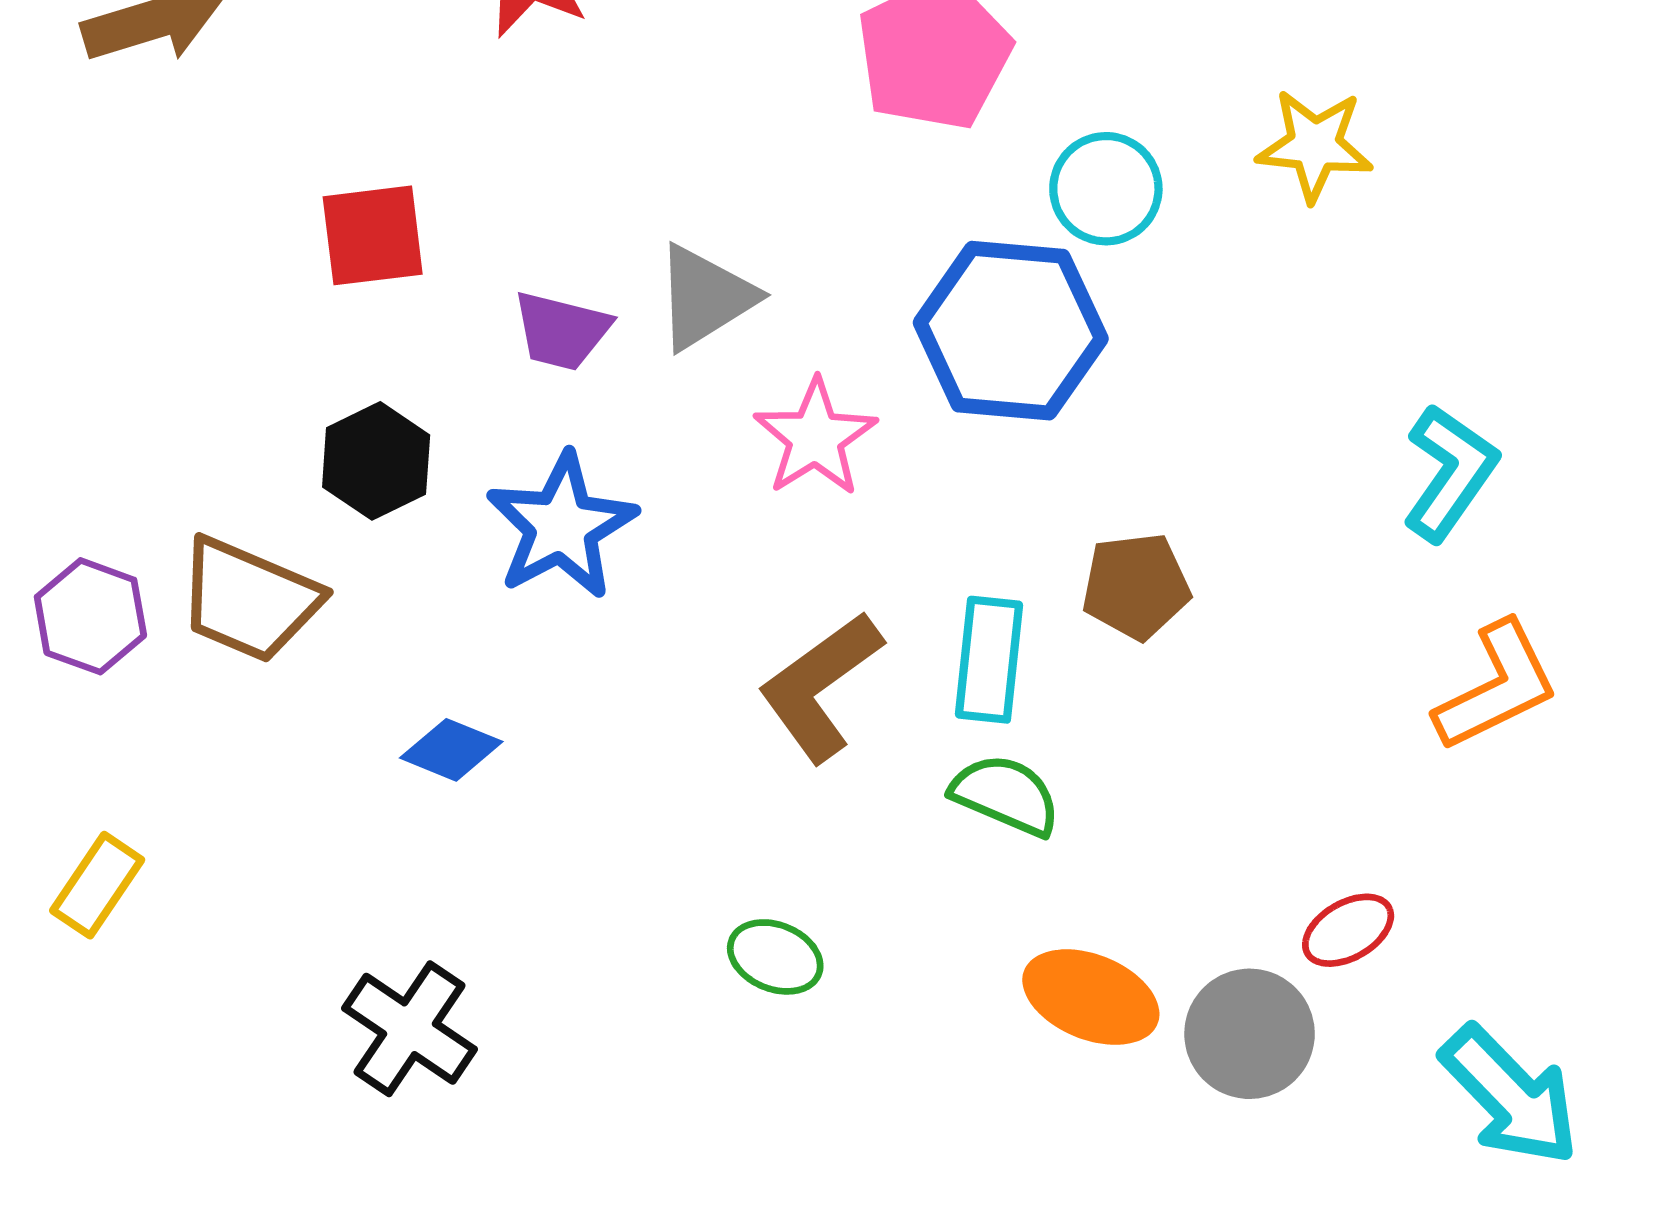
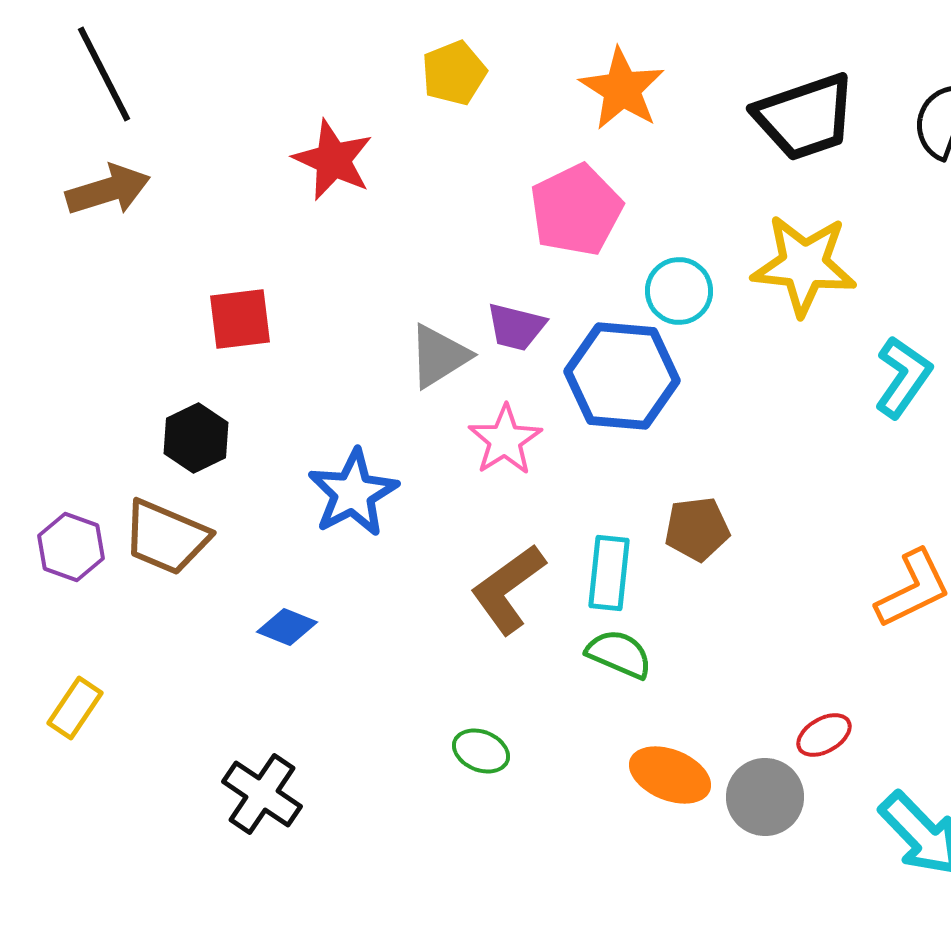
yellow star: (1315, 145) -> (804, 265), size x1.5
purple trapezoid: (561, 331) -> (516, 327), moved
black hexagon: (376, 461) -> (196, 438), moved
cyan L-shape: (1450, 473) -> (903, 377), moved

